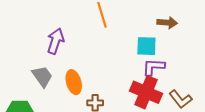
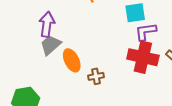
gray trapezoid: (42, 76) -> (51, 45), moved, turned -85

